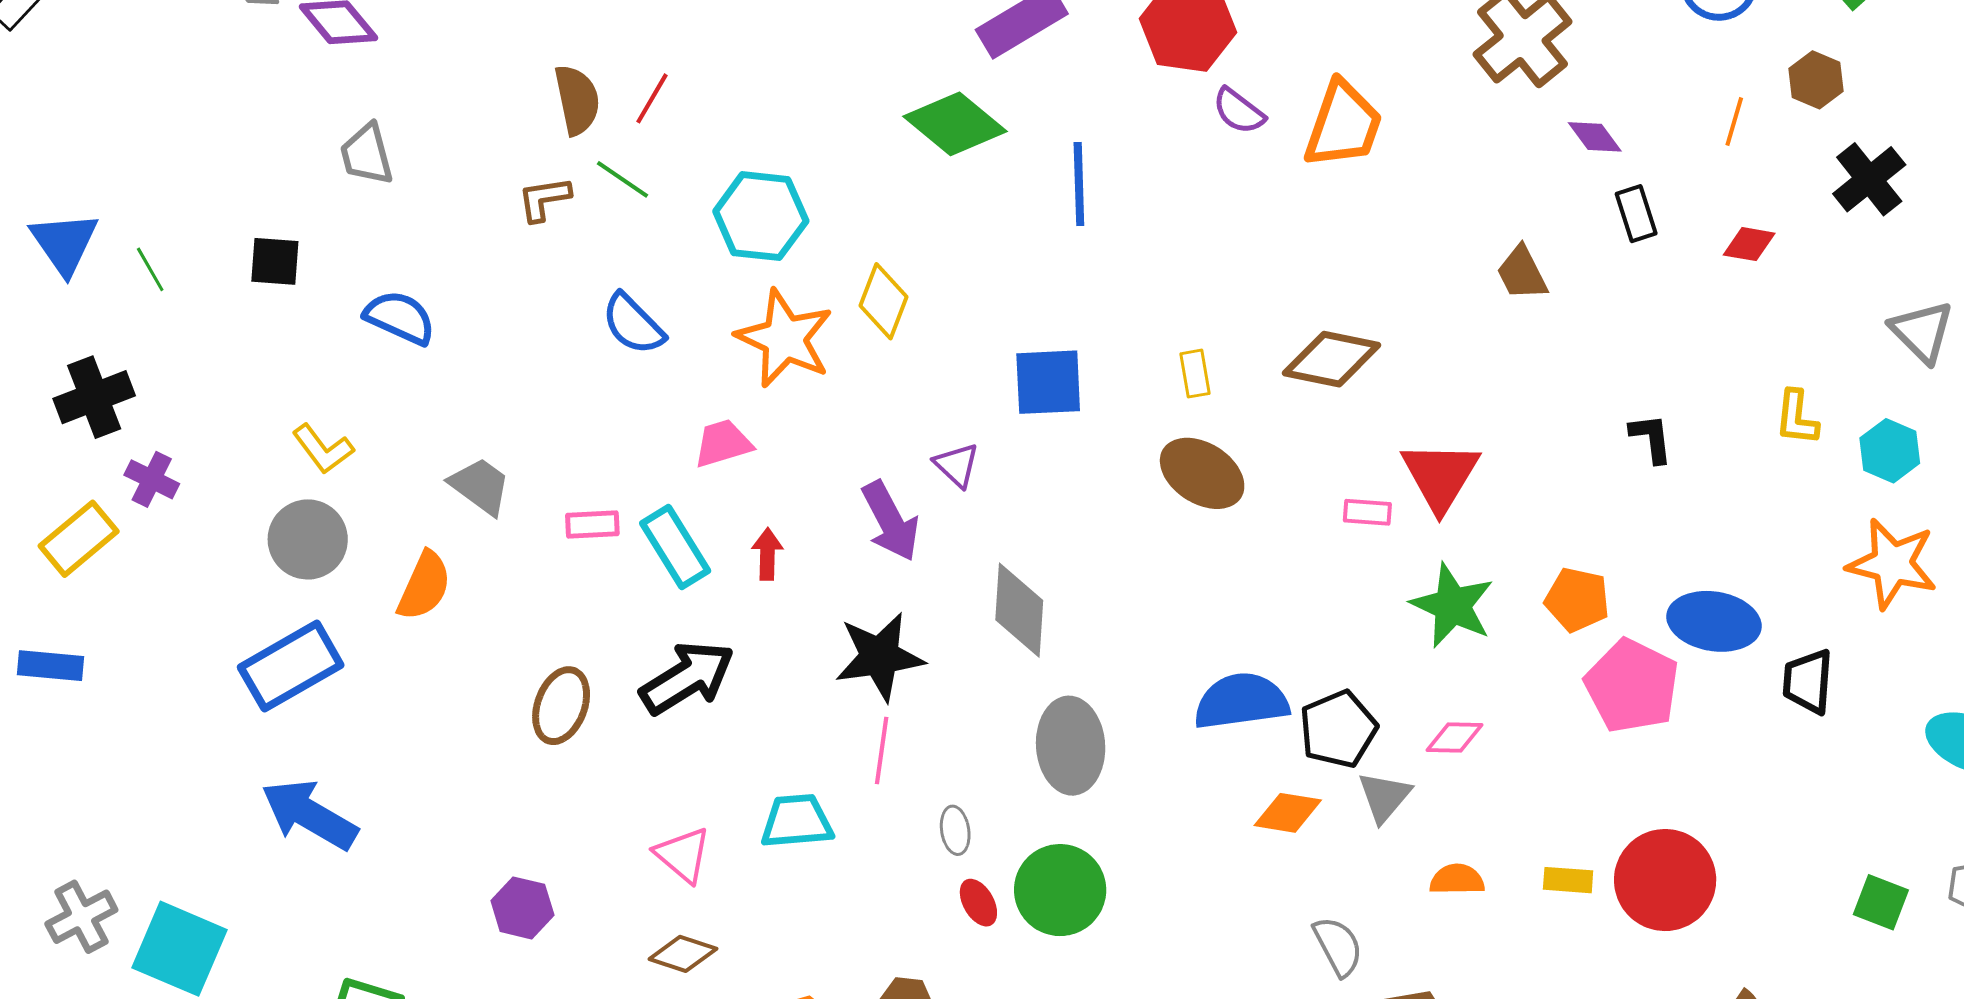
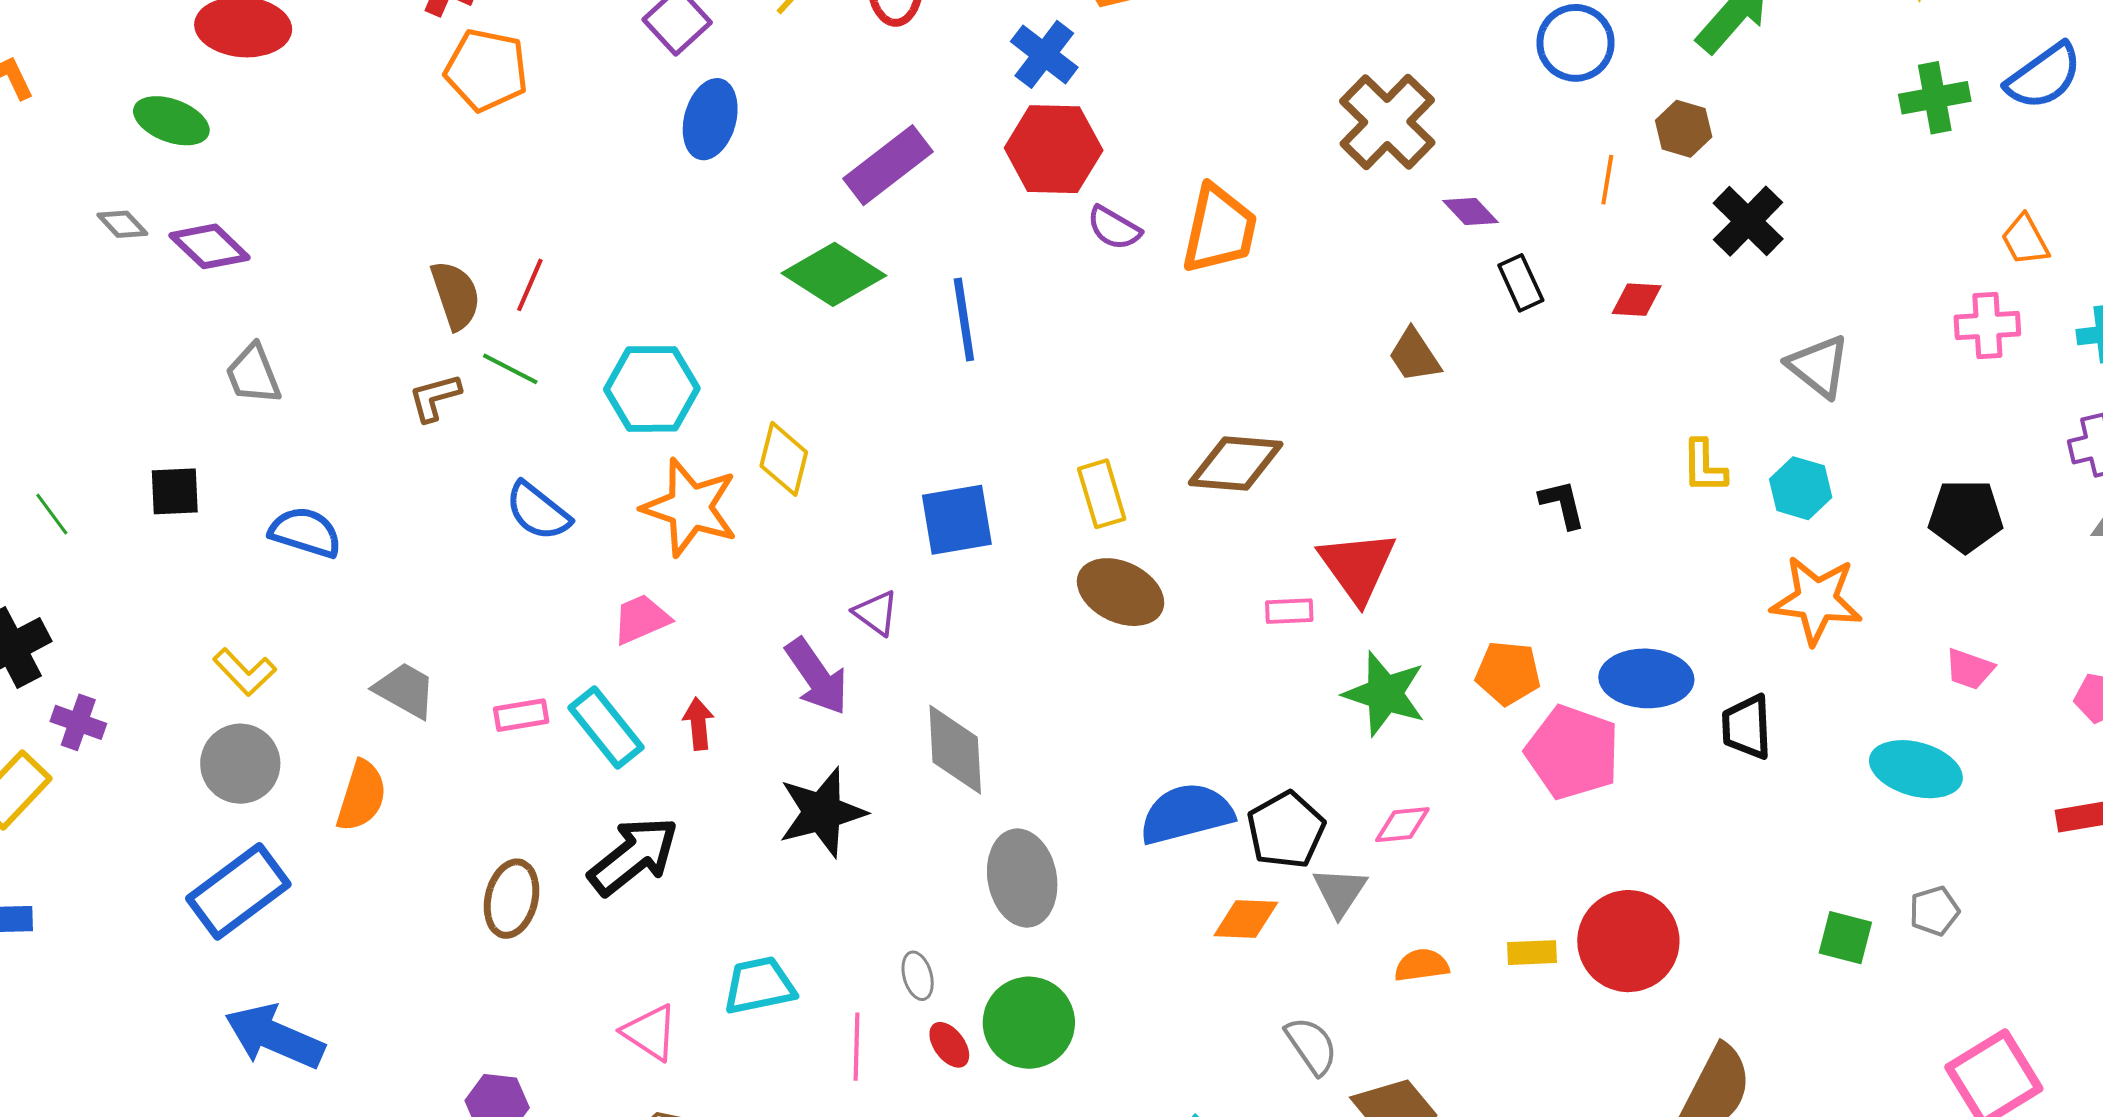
yellow rectangle: (1195, 374) -> (1102, 494), size x1.4
pink line: (882, 751) -> (857, 1047), moved

